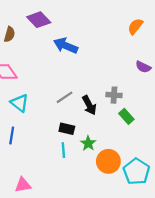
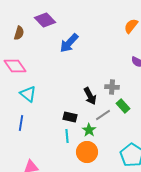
blue arrow: (66, 46) -> (69, 43), turned -70
gray line: (65, 97) -> (103, 115), moved
orange circle: (108, 161) -> (87, 152), moved

